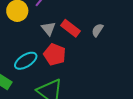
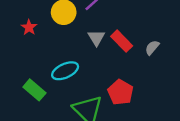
red pentagon: (55, 54) -> (120, 92), moved

